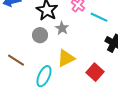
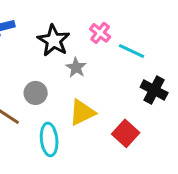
gray circle: (40, 35) -> (36, 93), moved
cyan ellipse: (44, 76) -> (49, 139), turned -30

